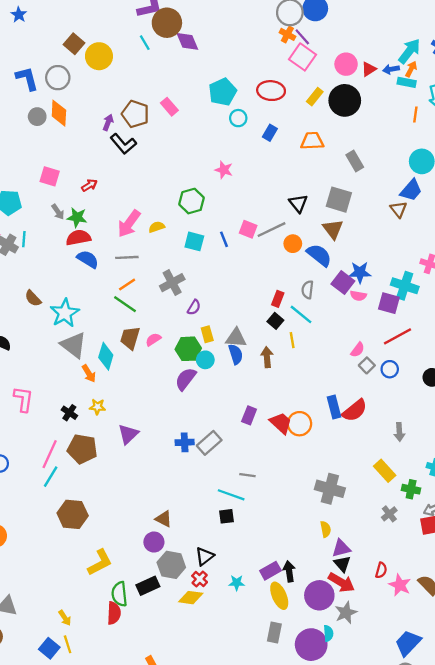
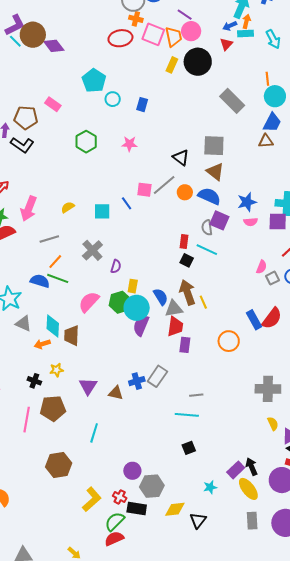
purple line: (302, 37) -> (185, 15), moved
cyan line: (145, 43) -> (15, 41), moved
red triangle: (369, 69) -> (226, 44), moved
red ellipse: (271, 91) -> (120, 38), moved
orange line: (415, 114) -> (267, 79), moved
orange trapezoid: (312, 141) -> (173, 37), moved, turned 95
gray rectangle: (355, 161) -> (232, 101), moved, size x1.4
pink star: (224, 170) -> (129, 144), moved
green hexagon: (192, 201) -> (86, 142), moved
brown triangle: (399, 209) -> (266, 141), turned -42
pink arrow: (129, 224) -> (29, 209), moved
blue semicircle: (88, 259) -> (40, 281), moved
purple square: (343, 283) -> (219, 220), moved
yellow rectangle: (207, 334) -> (133, 286), turned 40
brown trapezoid: (130, 338) -> (72, 335), moved
gray triangle: (236, 338) -> (174, 309), moved
pink semicircle: (153, 339) -> (89, 302), size x1.6
yellow line: (292, 340) -> (203, 302), moved
gray triangle: (74, 345) -> (23, 324), size x0.7
brown arrow: (267, 357) -> (187, 292), size x1.4
cyan circle: (205, 360) -> (137, 308), size x1.6
gray square: (367, 365) -> (272, 278), turned 32
orange arrow: (89, 374) -> (42, 344), turned 119
purple semicircle: (186, 379) -> (141, 325), moved
red trapezoid: (281, 423) -> (175, 327), moved, turned 70
cyan line: (51, 477) -> (94, 433), moved
black square: (226, 516) -> (189, 448), moved
brown triangle: (164, 519) -> (116, 393), moved
black triangle: (205, 556) -> (198, 520), moved
red cross: (200, 579) -> (120, 497), moved
black rectangle: (148, 586) -> (137, 509), turned 48
green semicircle: (119, 594) -> (115, 521), turned 65
red semicircle: (114, 613) -> (114, 539), turned -102

